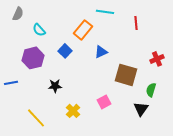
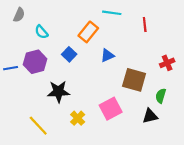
blue line: (11, 83) -> (11, 68), moved
black star: (55, 86) -> (58, 92), size x1.5
pink square: (104, 102) -> (111, 109), size x1.5
black triangle: (141, 109) -> (150, 116), turned 42

